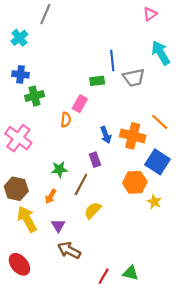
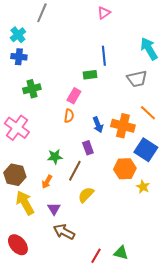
pink triangle: (150, 14) -> (104, 13), moved
blue cross: (21, 74) -> (19, 57), moved
gray trapezoid: (134, 78) -> (137, 79), moved
orange semicircle: (66, 120) -> (69, 116), moved

